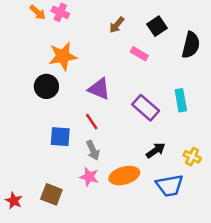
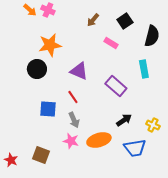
cyan rectangle: (181, 100) -> (144, 69), moved

